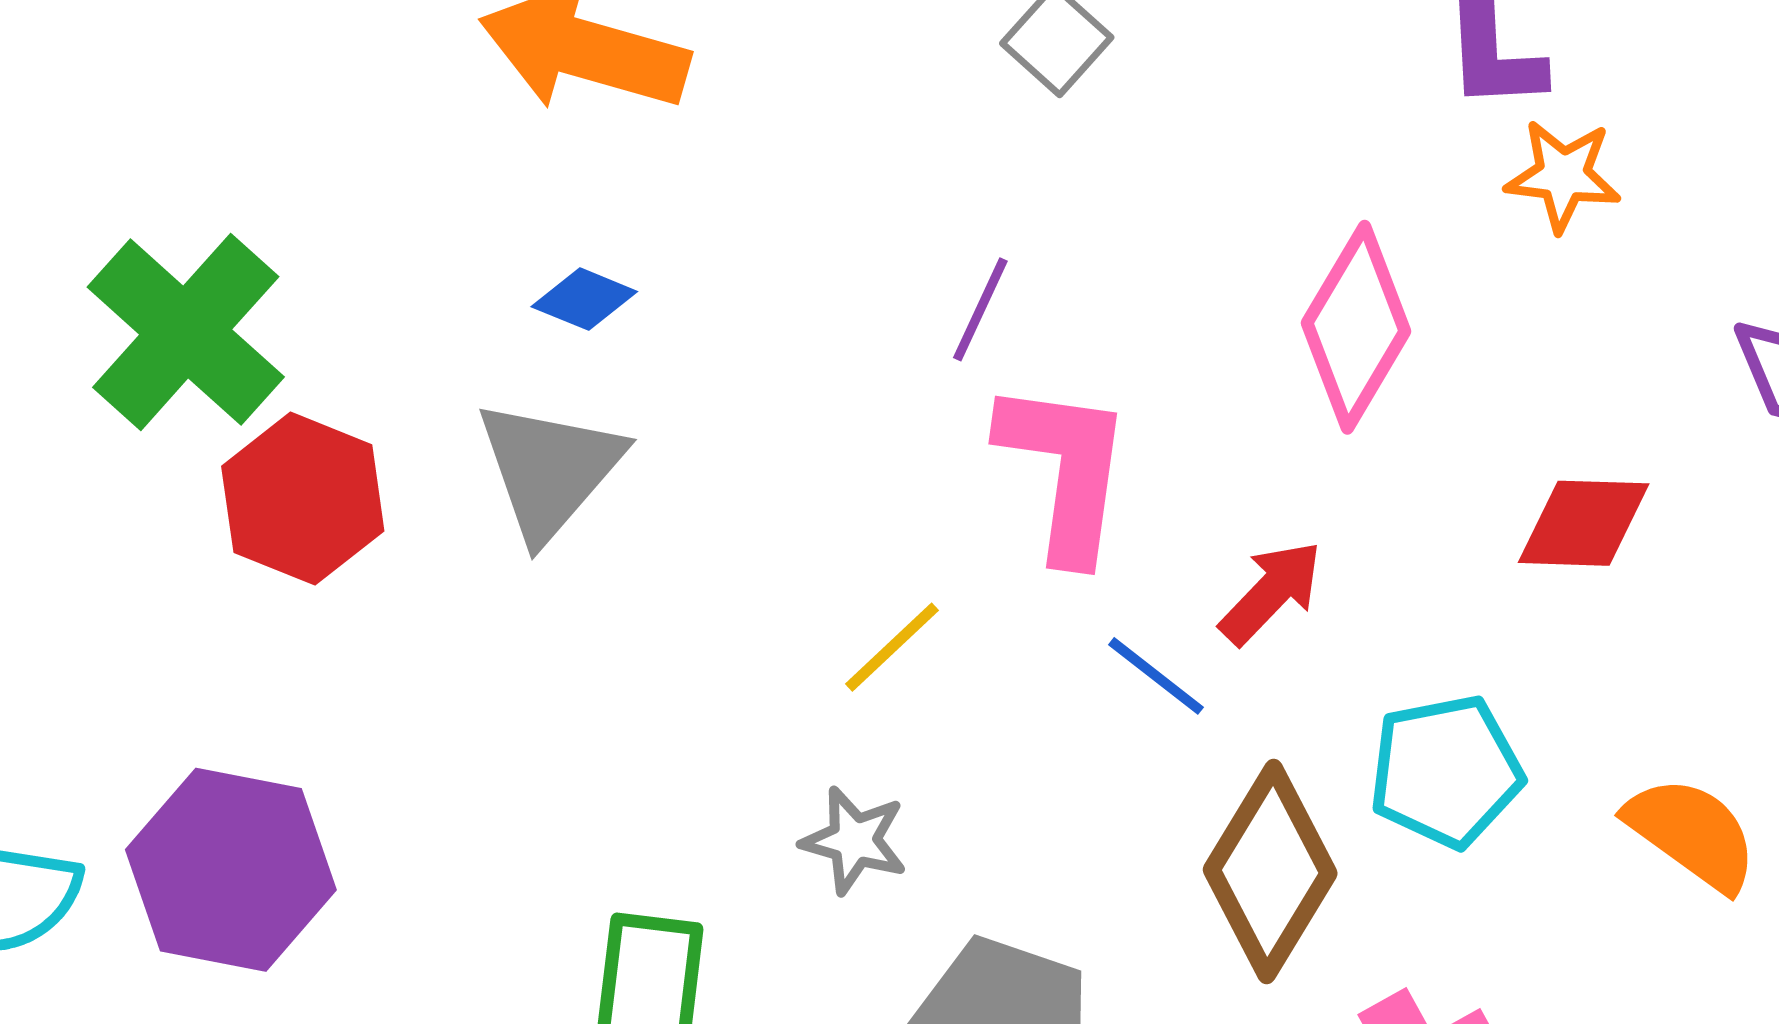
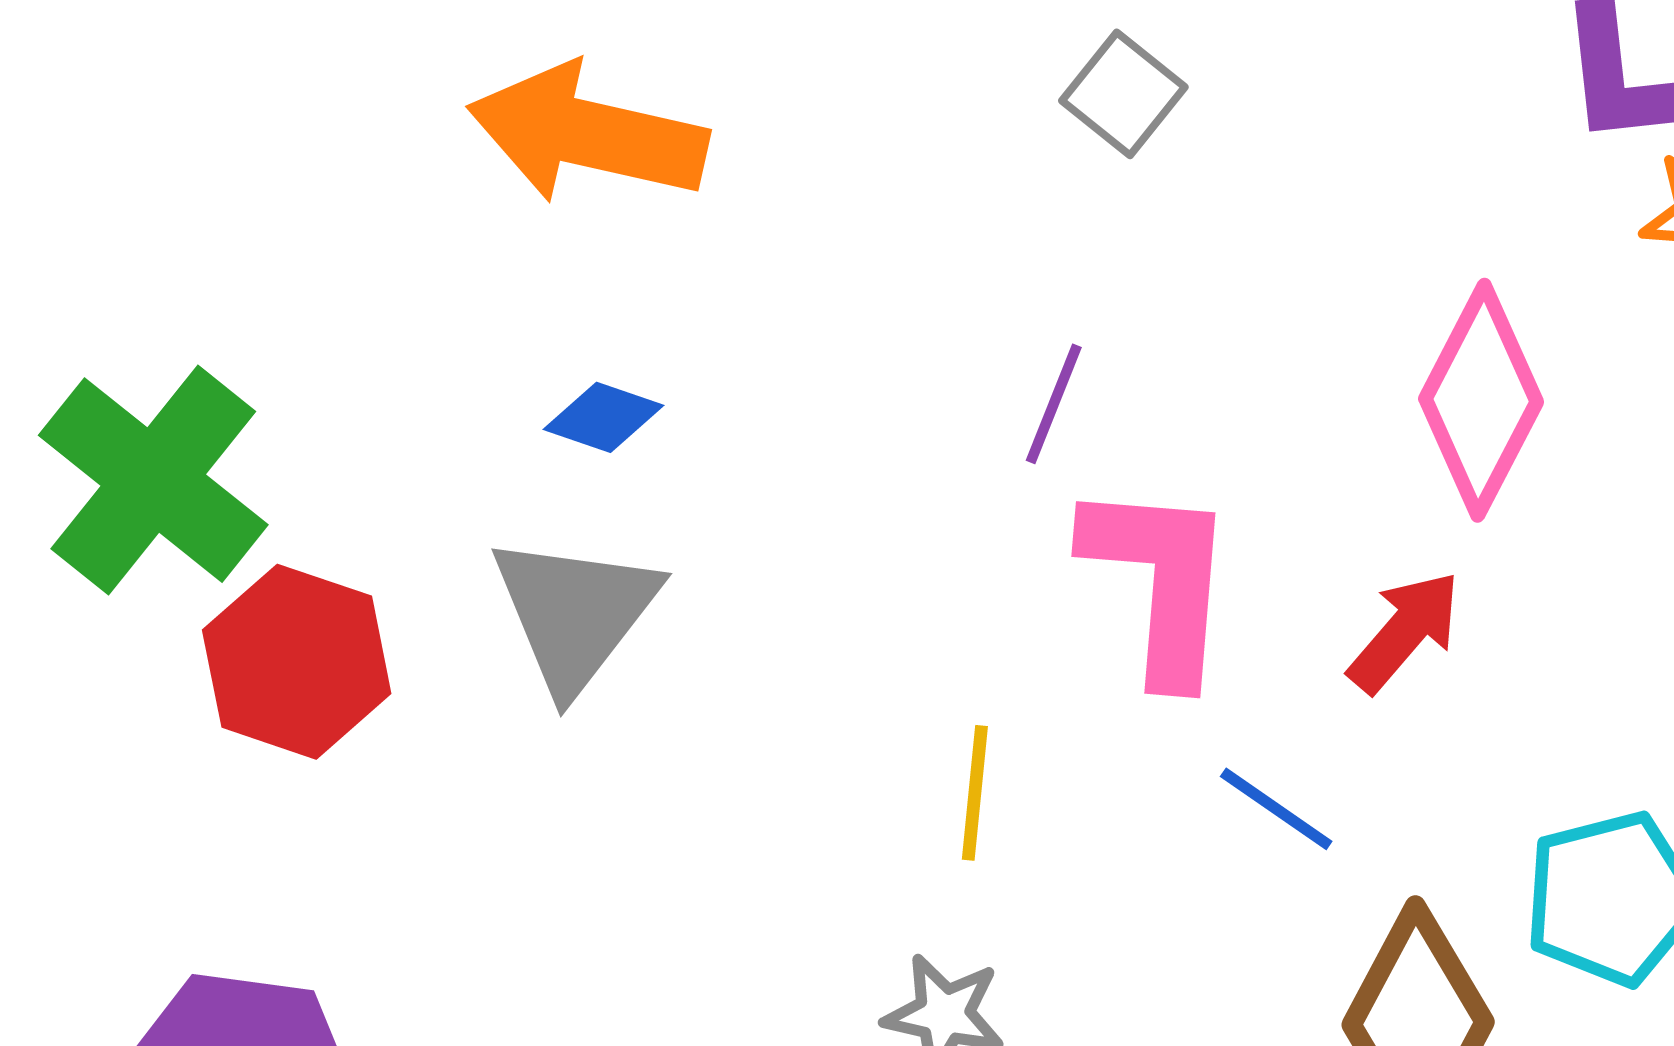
red arrow: (1271, 592) -> (1405, 632), moved
yellow line: (892, 647) -> (975, 793), turned -38

